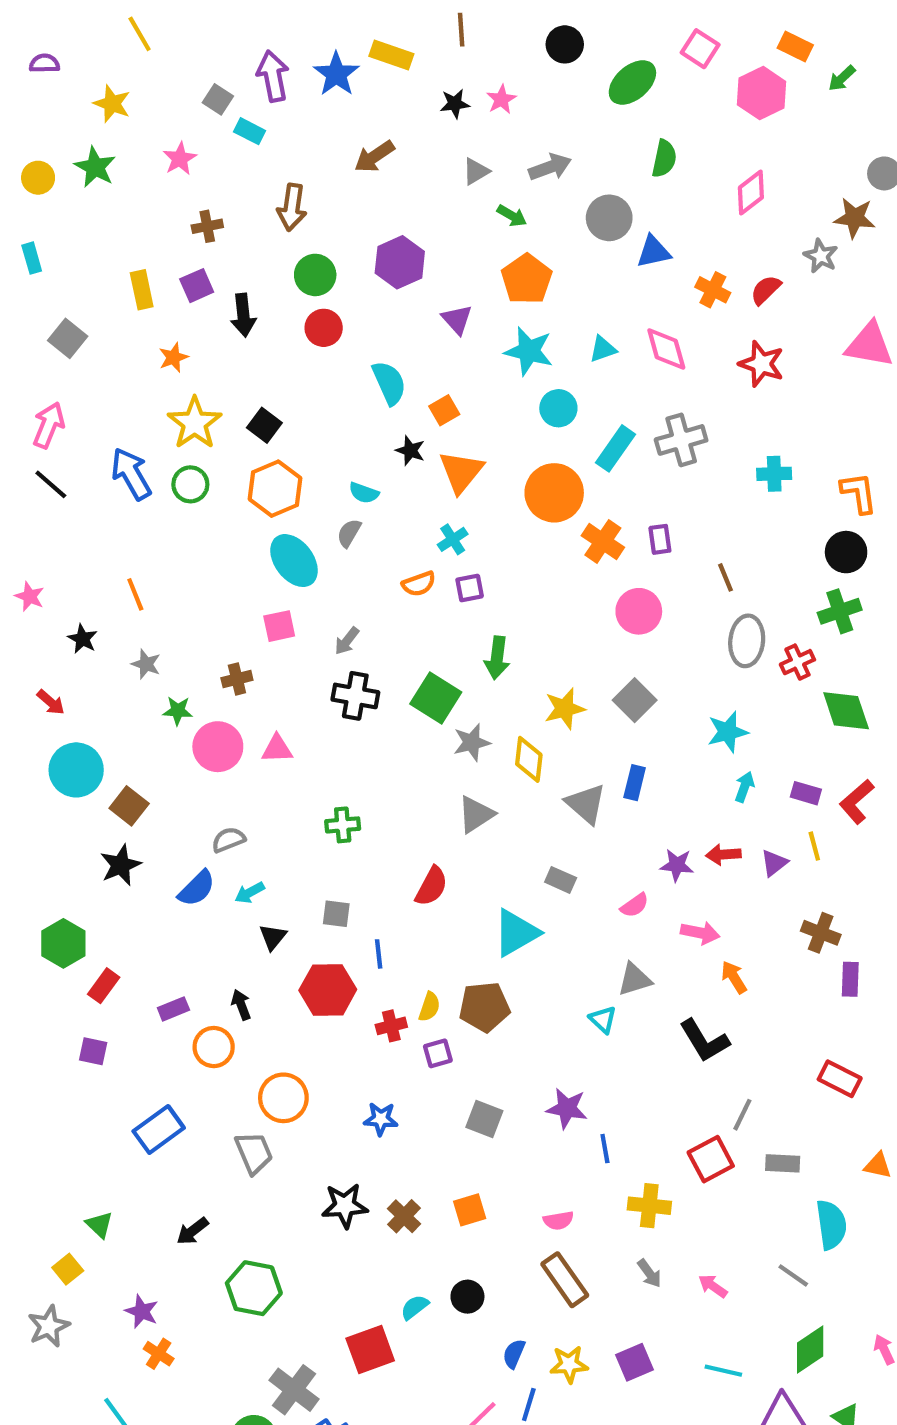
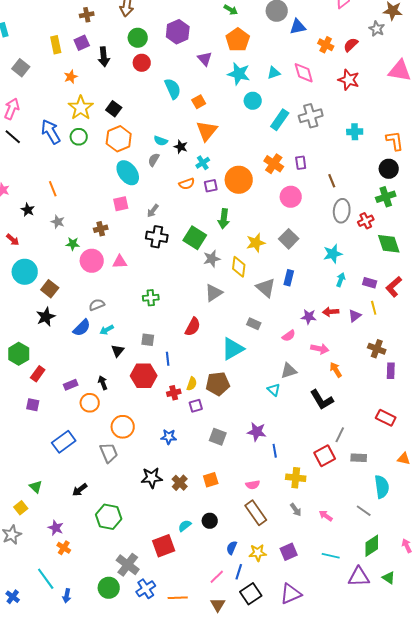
black star: (410, 451) -> (181, 147), moved
orange circle: (554, 493) -> (239, 180), moved

